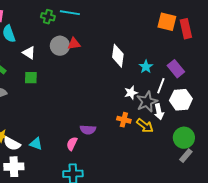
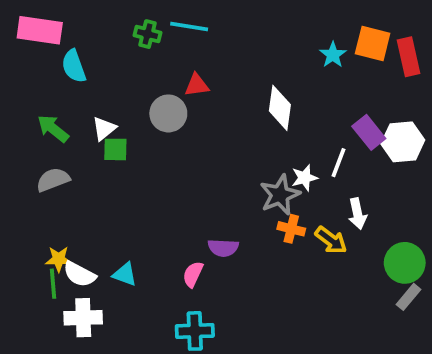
gray circle: (60, 46) -> (168, 113), moved
white triangle: (29, 53) -> (104, 129), moved, turned 48
cyan star: (146, 67) -> (333, 55), moved
purple rectangle: (176, 69) -> (369, 132), moved
white line: (161, 86) -> (339, 163), moved
white hexagon: (181, 100) -> (403, 142), moved
gray star: (147, 102) -> (280, 195), moved

